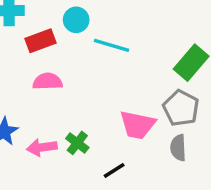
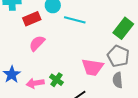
pink semicircle: (48, 81) -> (37, 43), turned -42

